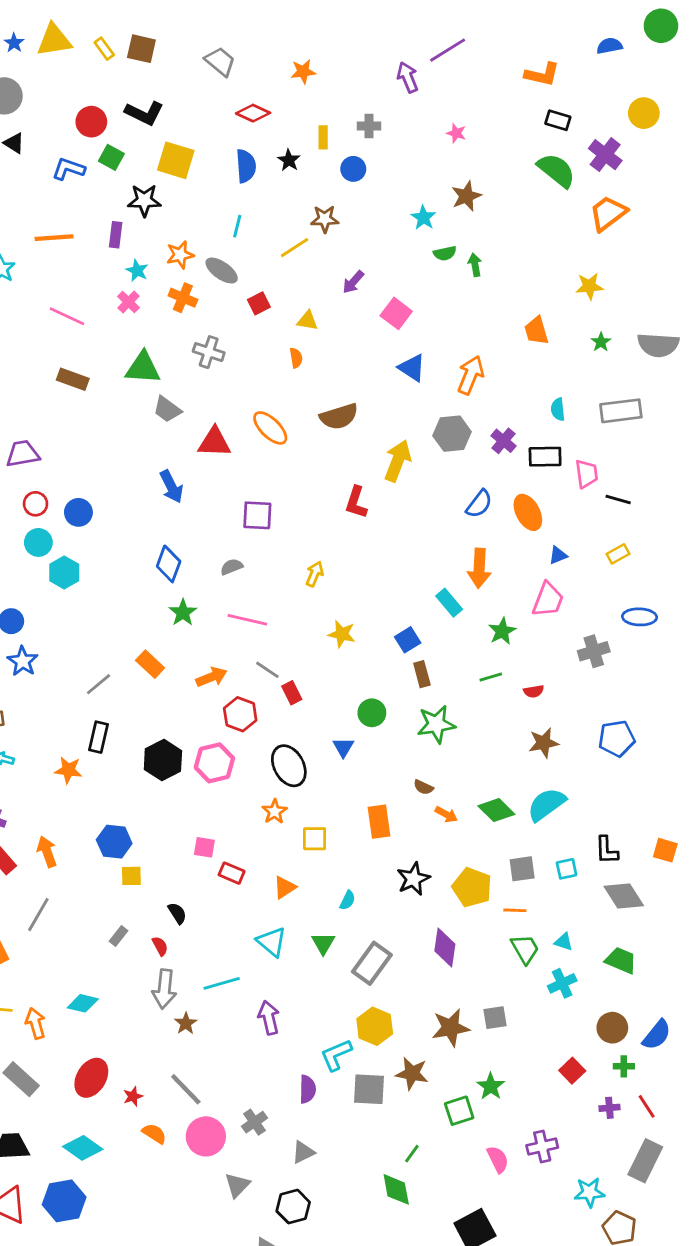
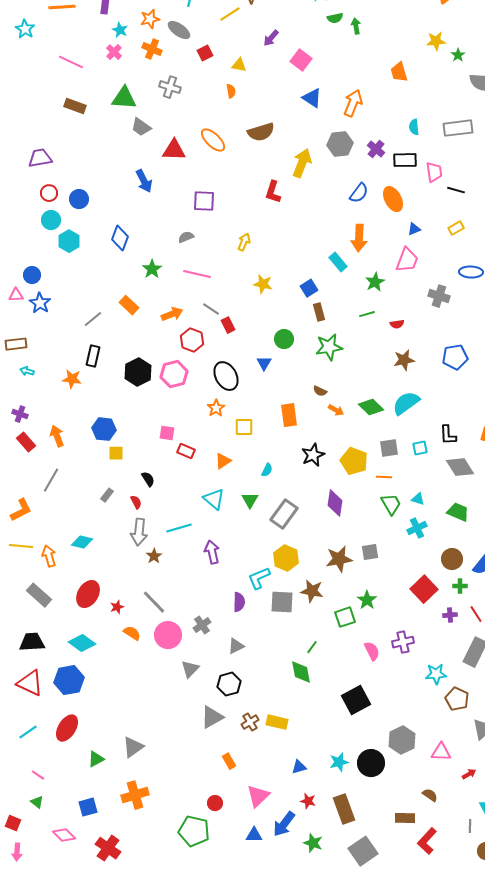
green star: (601, 342) -> (458, 55), moved
blue diamond: (169, 564) -> (120, 238), moved
gray cross: (594, 651) -> (439, 296), turned 35
red square: (572, 1071) -> (424, 589), size x1.5

